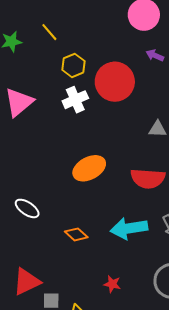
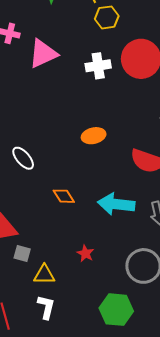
yellow hexagon: (73, 65) -> (107, 17), moved
orange ellipse: (89, 168) -> (94, 136), size x0.7

